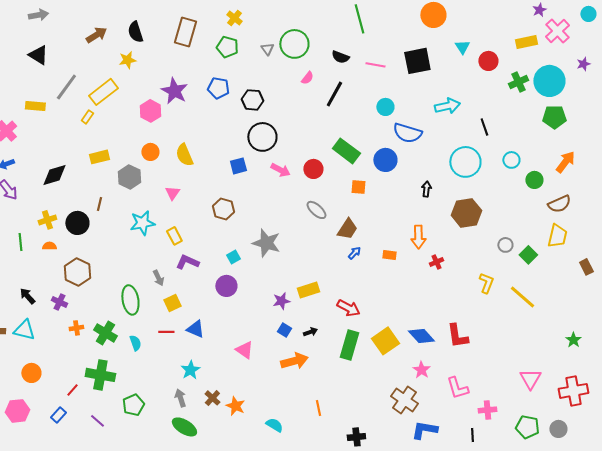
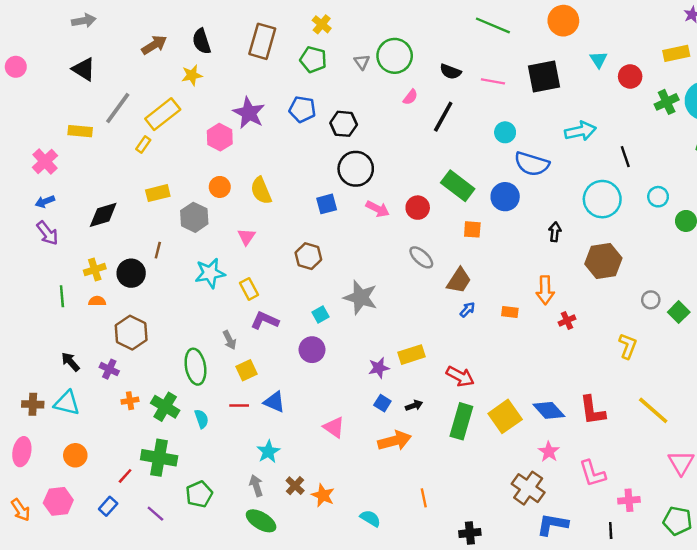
green line: (359, 19) -> (493, 25), moved, turned -52
yellow line: (522, 297) -> (653, 410), moved

